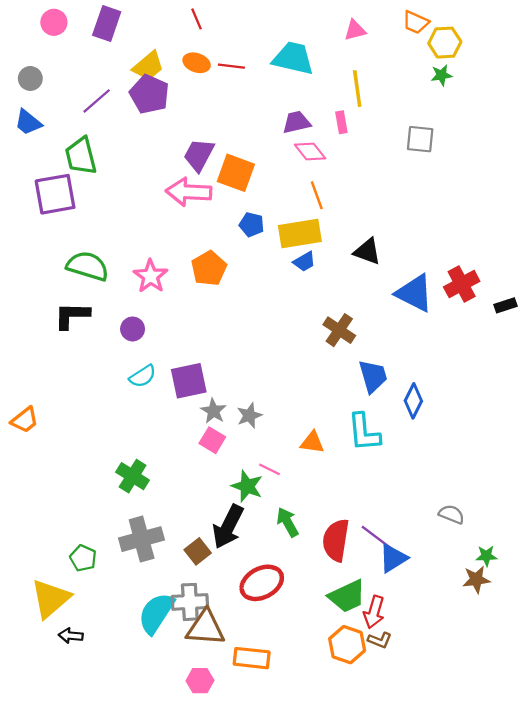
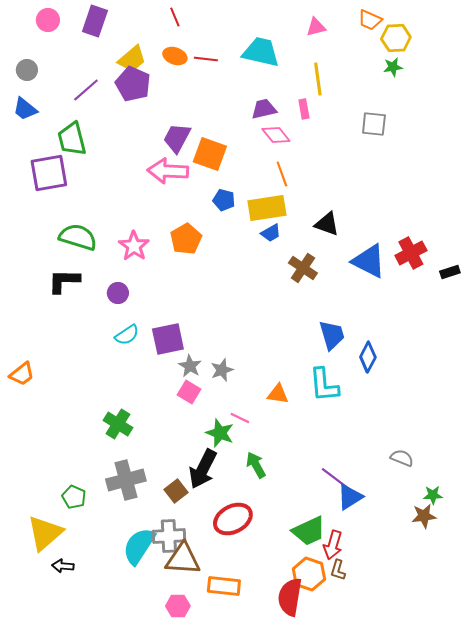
brown cross: (339, 330) -> (303, 268), moved
red semicircle: (336, 540) -> (290, 597), moved
brown L-shape: (380, 640) -> (338, 570), turned 85

